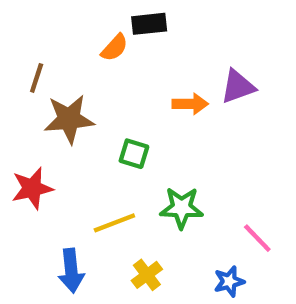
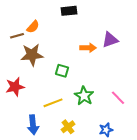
orange semicircle: (114, 48) -> (33, 27), moved
brown line: (37, 78) -> (17, 36), turned 56
green star: (182, 208) -> (84, 96), turned 30
pink line: (257, 238) -> (118, 98), moved

